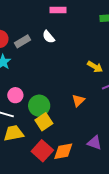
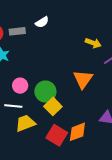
white semicircle: (49, 37) -> (42, 22), turned -72
gray rectangle: (22, 41) -> (17, 31), turned 35
orange triangle: (78, 100) -> (83, 79), size x1.5

